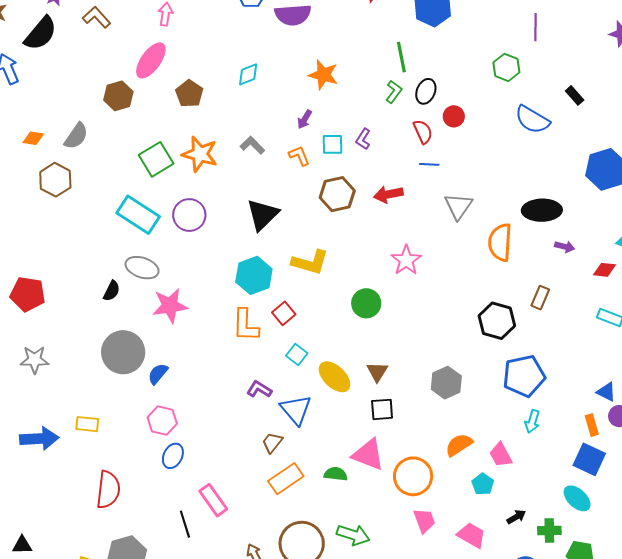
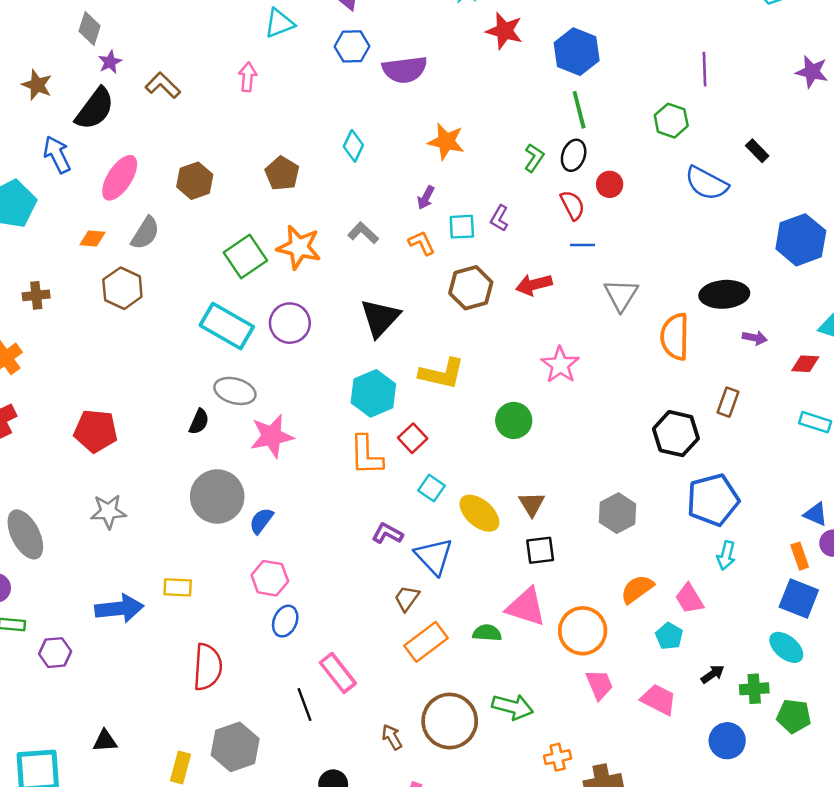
green line: (401, 57) -> (579, 110), moved
pink ellipse: (151, 60) -> (120, 178), moved
cyan diamond: (248, 74) -> (353, 146), turned -40

